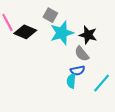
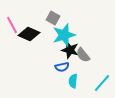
black star: (88, 35) -> (70, 50), moved
blue semicircle: (78, 71) -> (62, 67), moved

